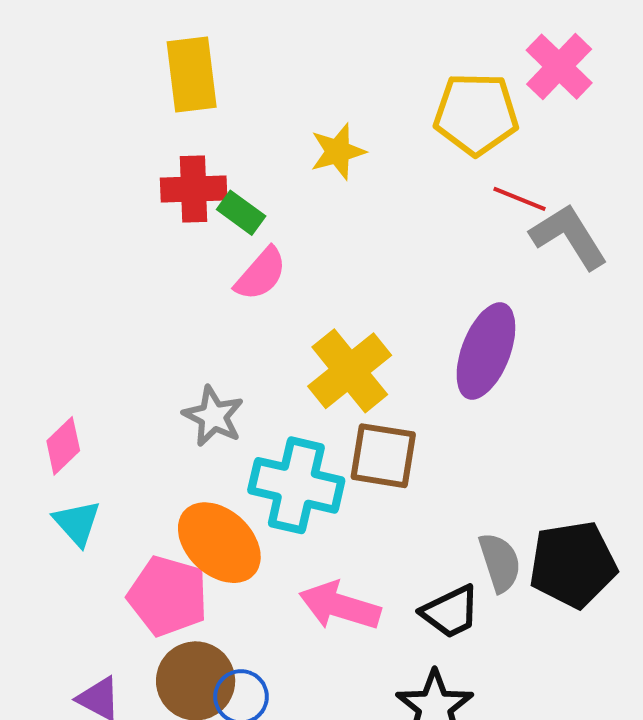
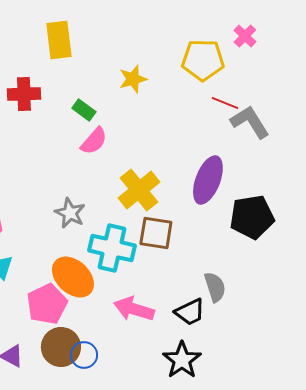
pink cross: (559, 67) -> (245, 36), size x0.7
red cross: (194, 189) -> (24, 94), moved
black pentagon: (573, 564) -> (252, 217), moved
pink pentagon: (168, 596) -> (47, 304), turned 30

